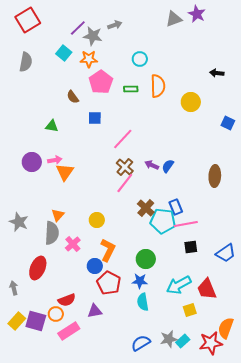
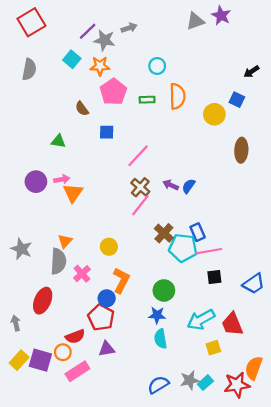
black arrow: (217, 73) -> (251, 72), moved, turned -40
blue square: (228, 123) -> (237, 100), moved
brown ellipse: (215, 176) -> (241, 150), moved
red pentagon: (109, 283) -> (101, 317), moved

